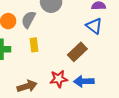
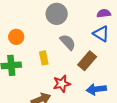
gray semicircle: (28, 19) -> (68, 42), moved, turned 114
red star: (59, 79) -> (62, 84), moved

